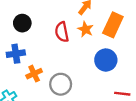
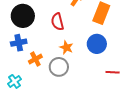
black circle: (22, 23) -> (23, 16), size x1.5
orange star: (86, 29) -> (66, 47), moved

